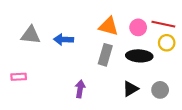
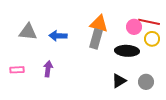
pink circle: (138, 27) -> (134, 27), moved
gray rectangle: (105, 55) -> (96, 39), moved
purple arrow: (80, 89) -> (48, 69), moved

